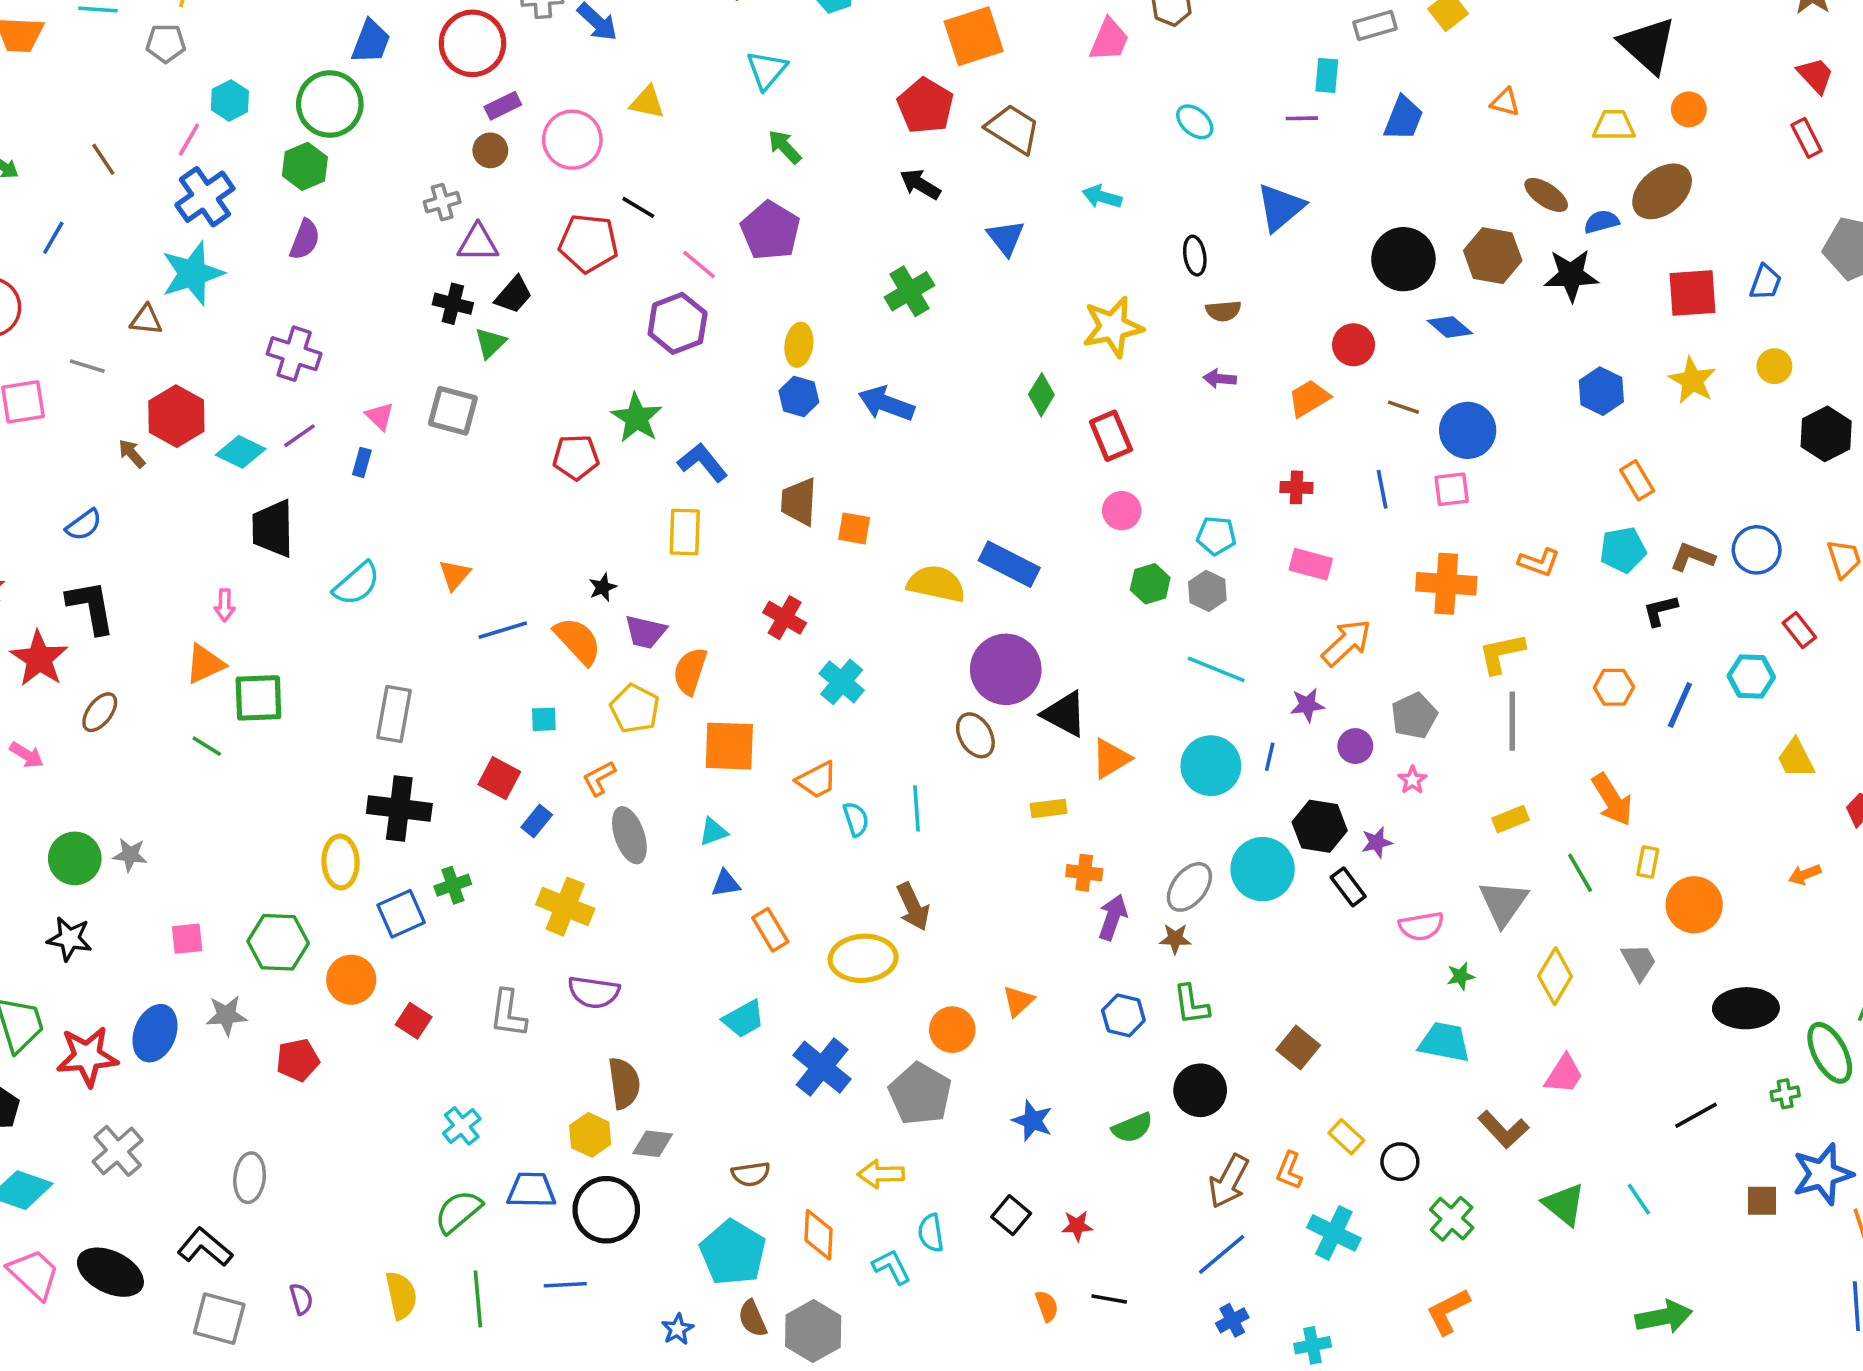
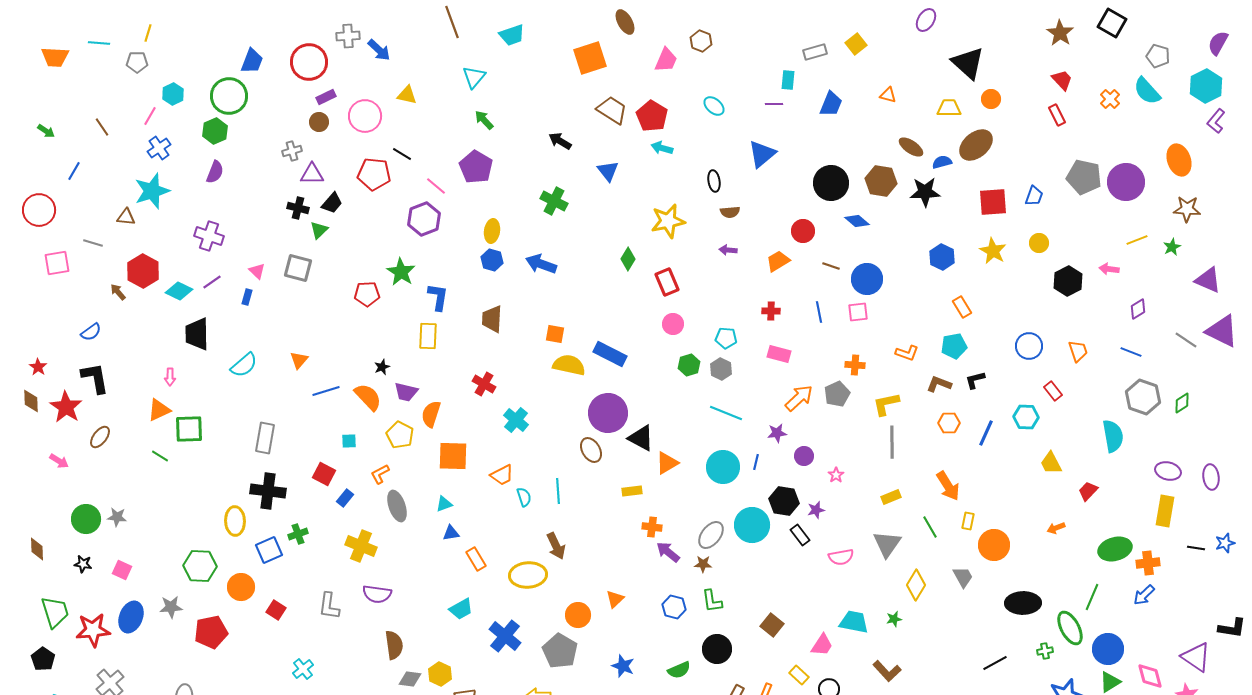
red pentagon: (925, 106) -> (652, 116), moved
blue cross: (205, 197) -> (159, 148), size x0.7
green cross: (909, 291) -> (554, 201), turned -32
blue L-shape: (703, 462) -> (438, 297), turned 48
orange square: (854, 528) -> (555, 334), moved
brown L-shape: (1692, 557) -> (939, 384), moved
orange cross: (1446, 584) -> (855, 365), size x0.6
gray pentagon: (1414, 716) -> (837, 394), moved
purple arrow: (1113, 917) -> (668, 552), turned -70
black star: (69, 939) -> (83, 564), size x0.7
pink square: (187, 939) -> (122, 570), moved, turned 30
green star: (1461, 976) -> (894, 619), moved
red pentagon: (298, 1060) -> (211, 632), size x1.4
pink trapezoid: (1564, 1074) -> (822, 645), moved
yellow hexagon: (590, 1135) -> (440, 674), moved

